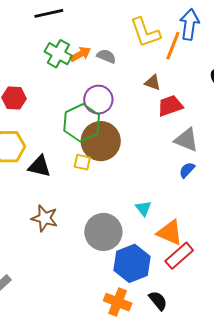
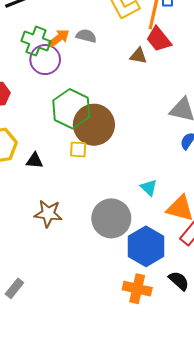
purple circle: (98, 100) -> (45, 60), moved
red trapezoid: (170, 106) -> (159, 39), moved, turned -100
black triangle: (39, 166) -> (35, 161), size x0.7

